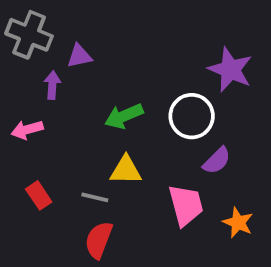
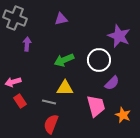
purple triangle: (79, 56) -> (61, 19), moved
pink arrow: (27, 130) -> (13, 82), moved

